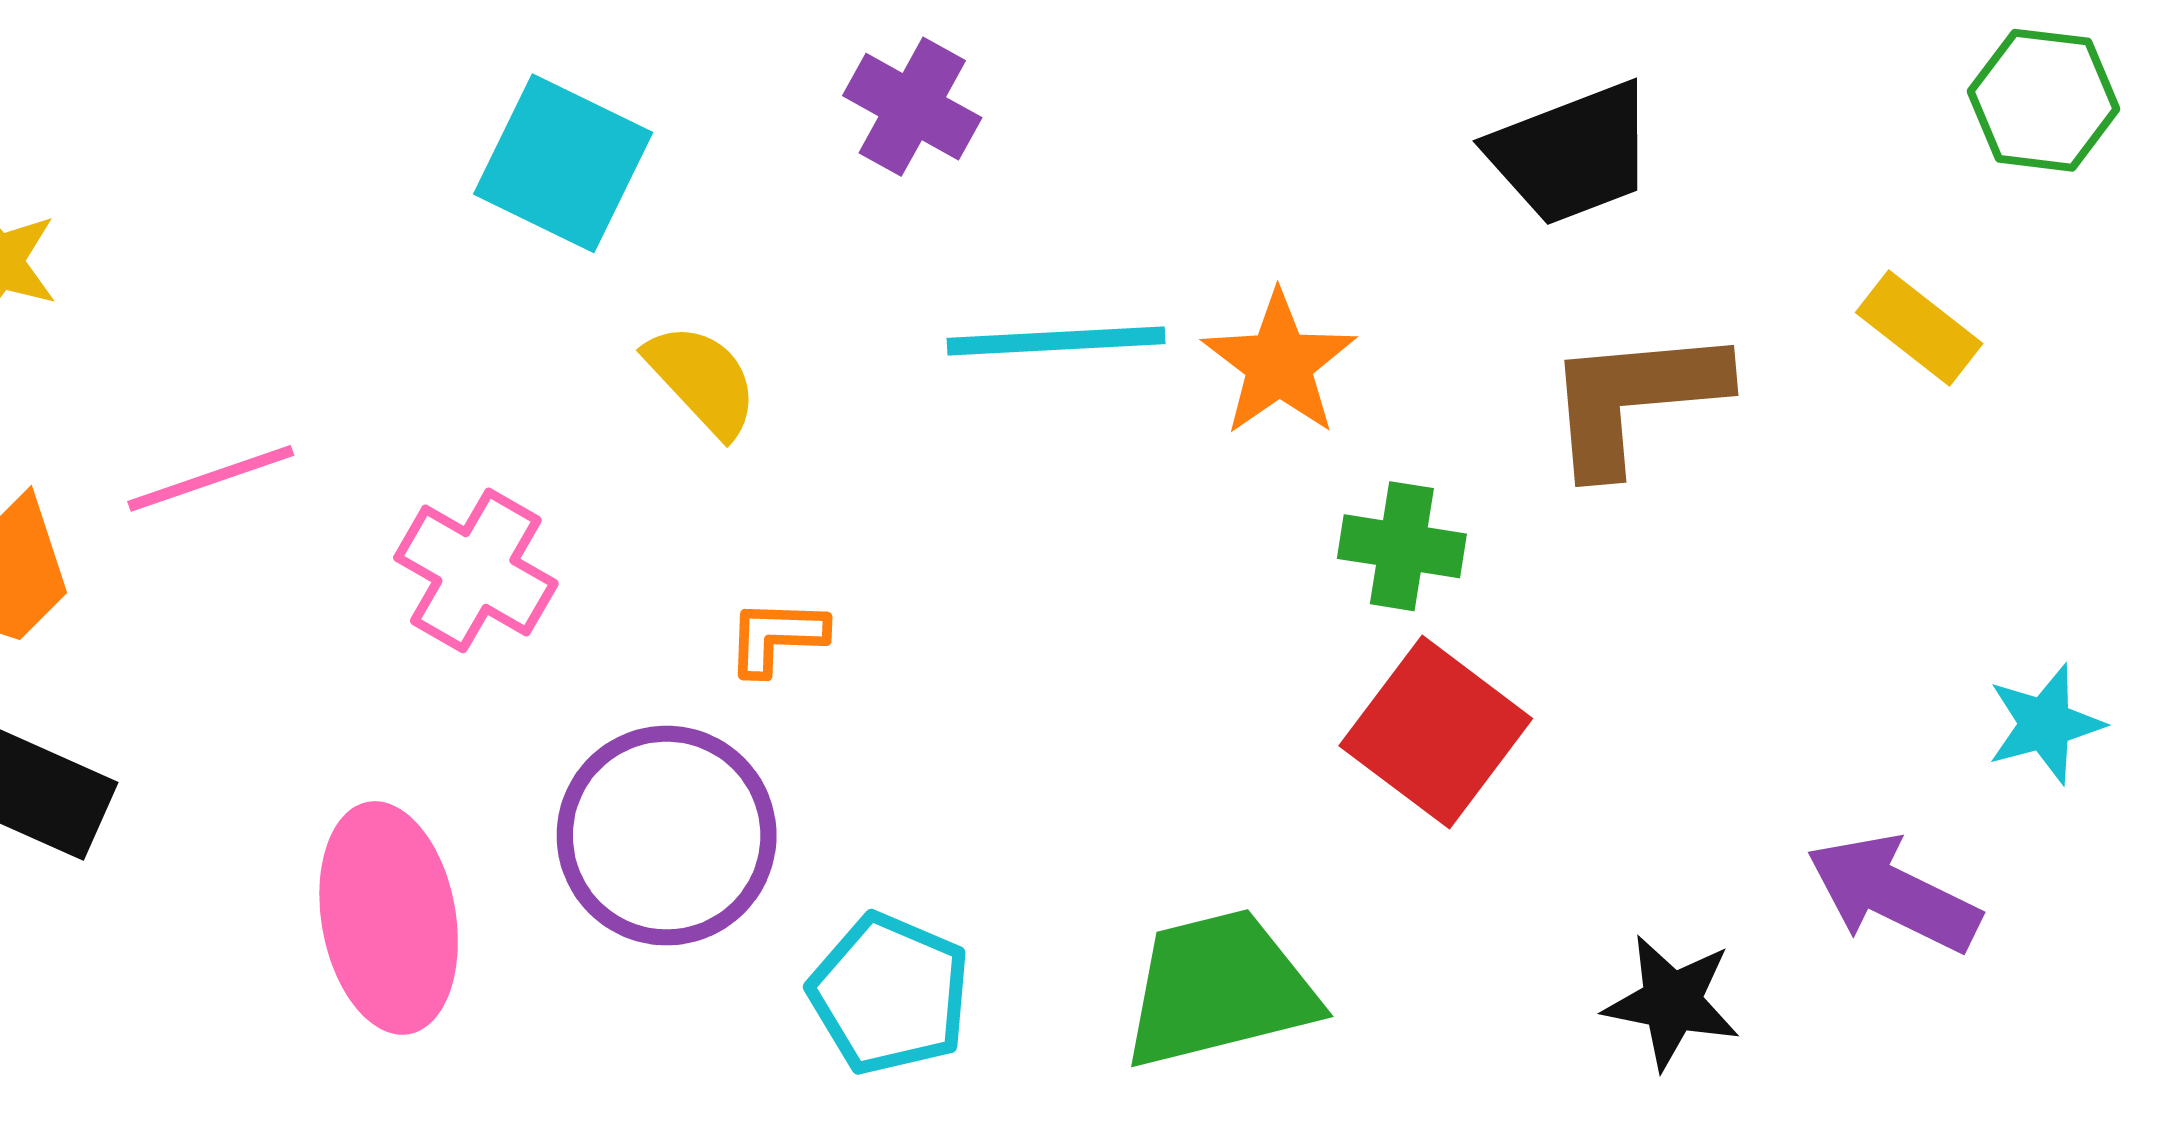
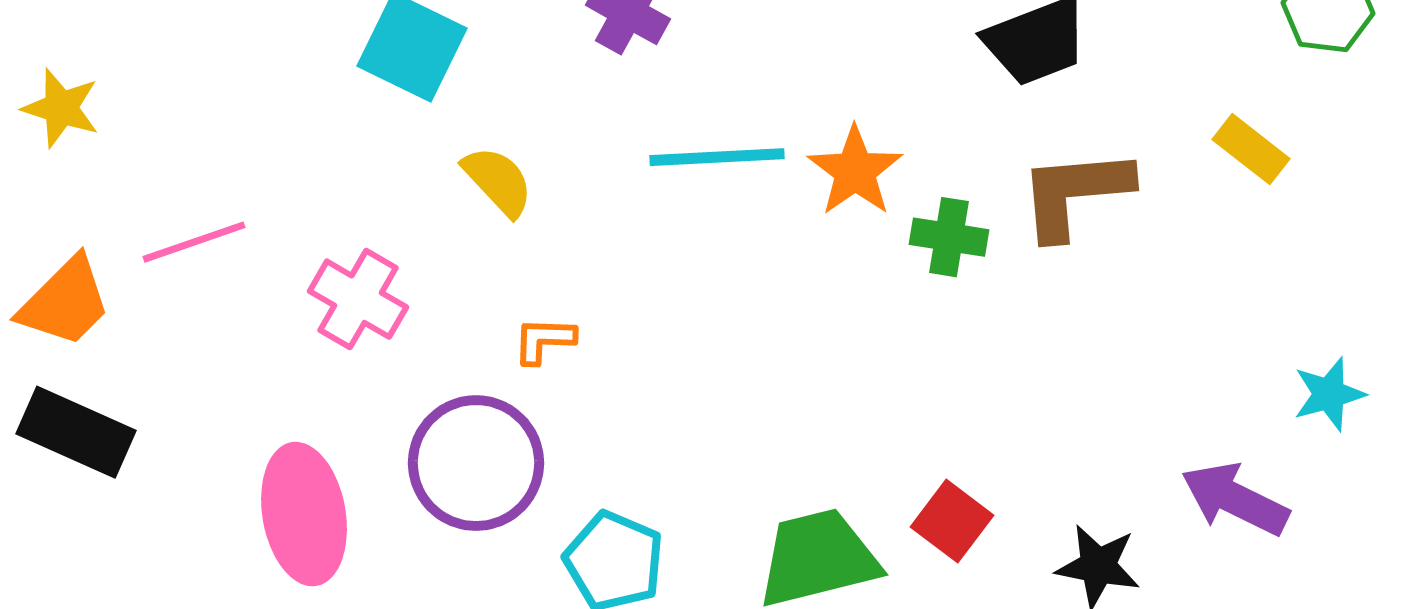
green cross: (1402, 546) -> (949, 237), moved
red square: (1436, 732) -> (952, 521), moved, size x0.7

